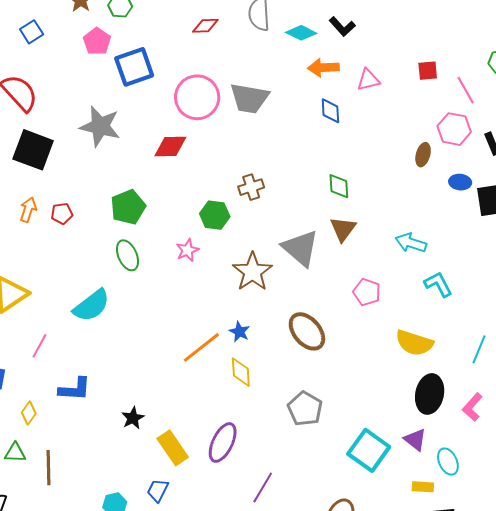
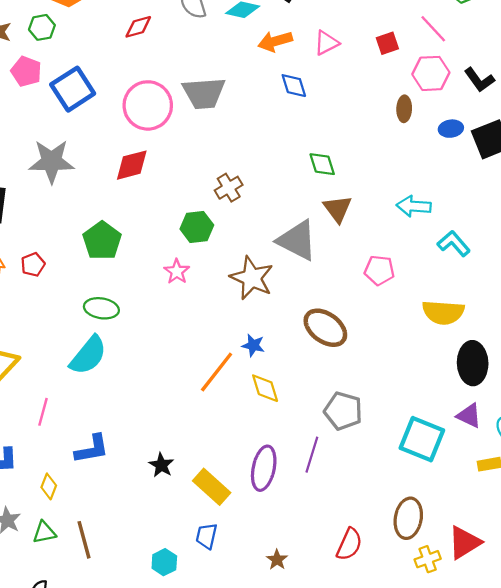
red square: (428, 71) -> (387, 43), moved
green ellipse: (127, 255) -> (101, 308), moved, turned -44
purple line: (263, 487) -> (312, 455), moved

